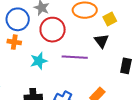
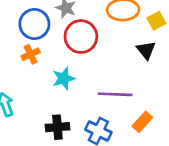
orange cross: (14, 42) -> (31, 54), turned -32
purple line: (75, 57) -> (115, 94), moved

